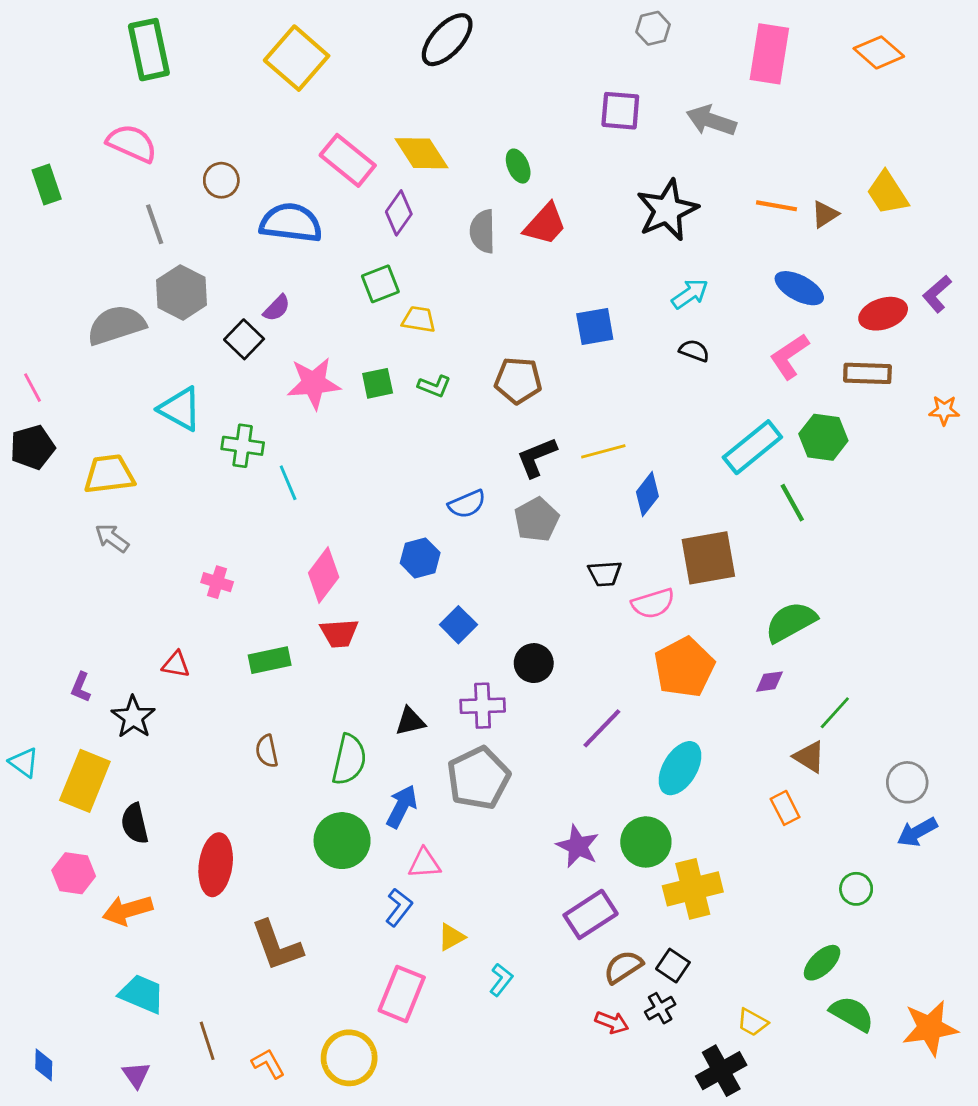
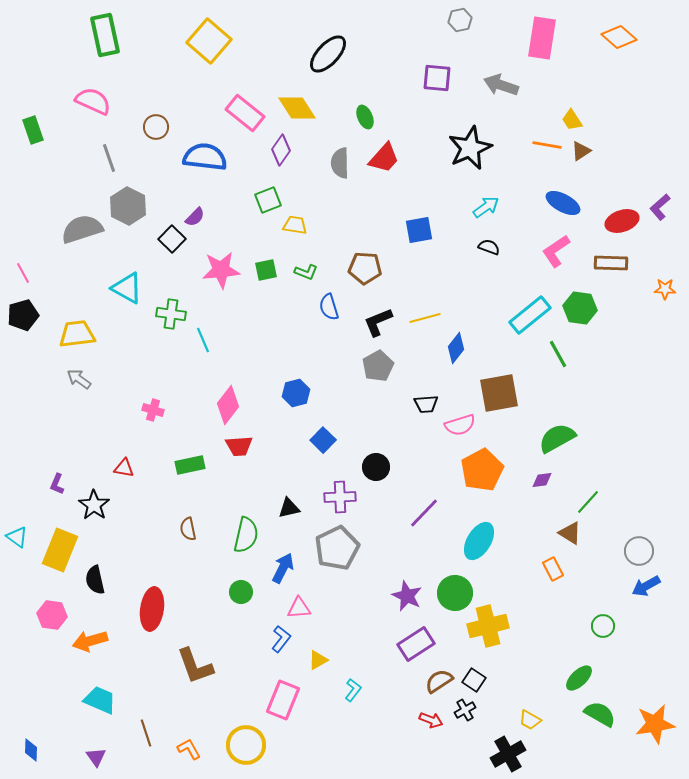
black ellipse: (447, 40) -> (328, 54), moved
yellow trapezoid: (887, 193) -> (572, 120), moved, size x0.7
blue semicircle: (467, 504) -> (329, 307), moved, turned 96
green circle: (342, 841) -> (241, 592), size x0.6

